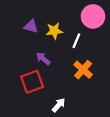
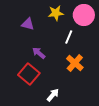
yellow star: (54, 31) -> (56, 13), moved
red square: (32, 82) -> (29, 74), turned -30

